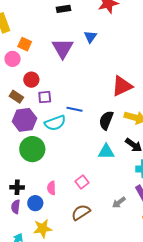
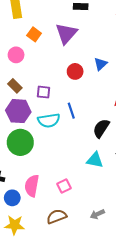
blue triangle: (90, 37) -> (101, 64), moved
purple triangle: (63, 48) -> (66, 33), moved
pink circle: (13, 59) -> (16, 55), moved
red circle: (31, 80) -> (75, 71), moved
blue line: (75, 109) -> (71, 111), turned 49
pink semicircle: (51, 188) -> (32, 186), size x1.5

